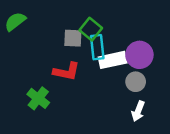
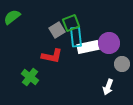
green square: (91, 29) -> (71, 23), turned 30
gray square: (73, 38) -> (57, 30), turned -35
gray circle: (136, 82) -> (122, 64), moved

